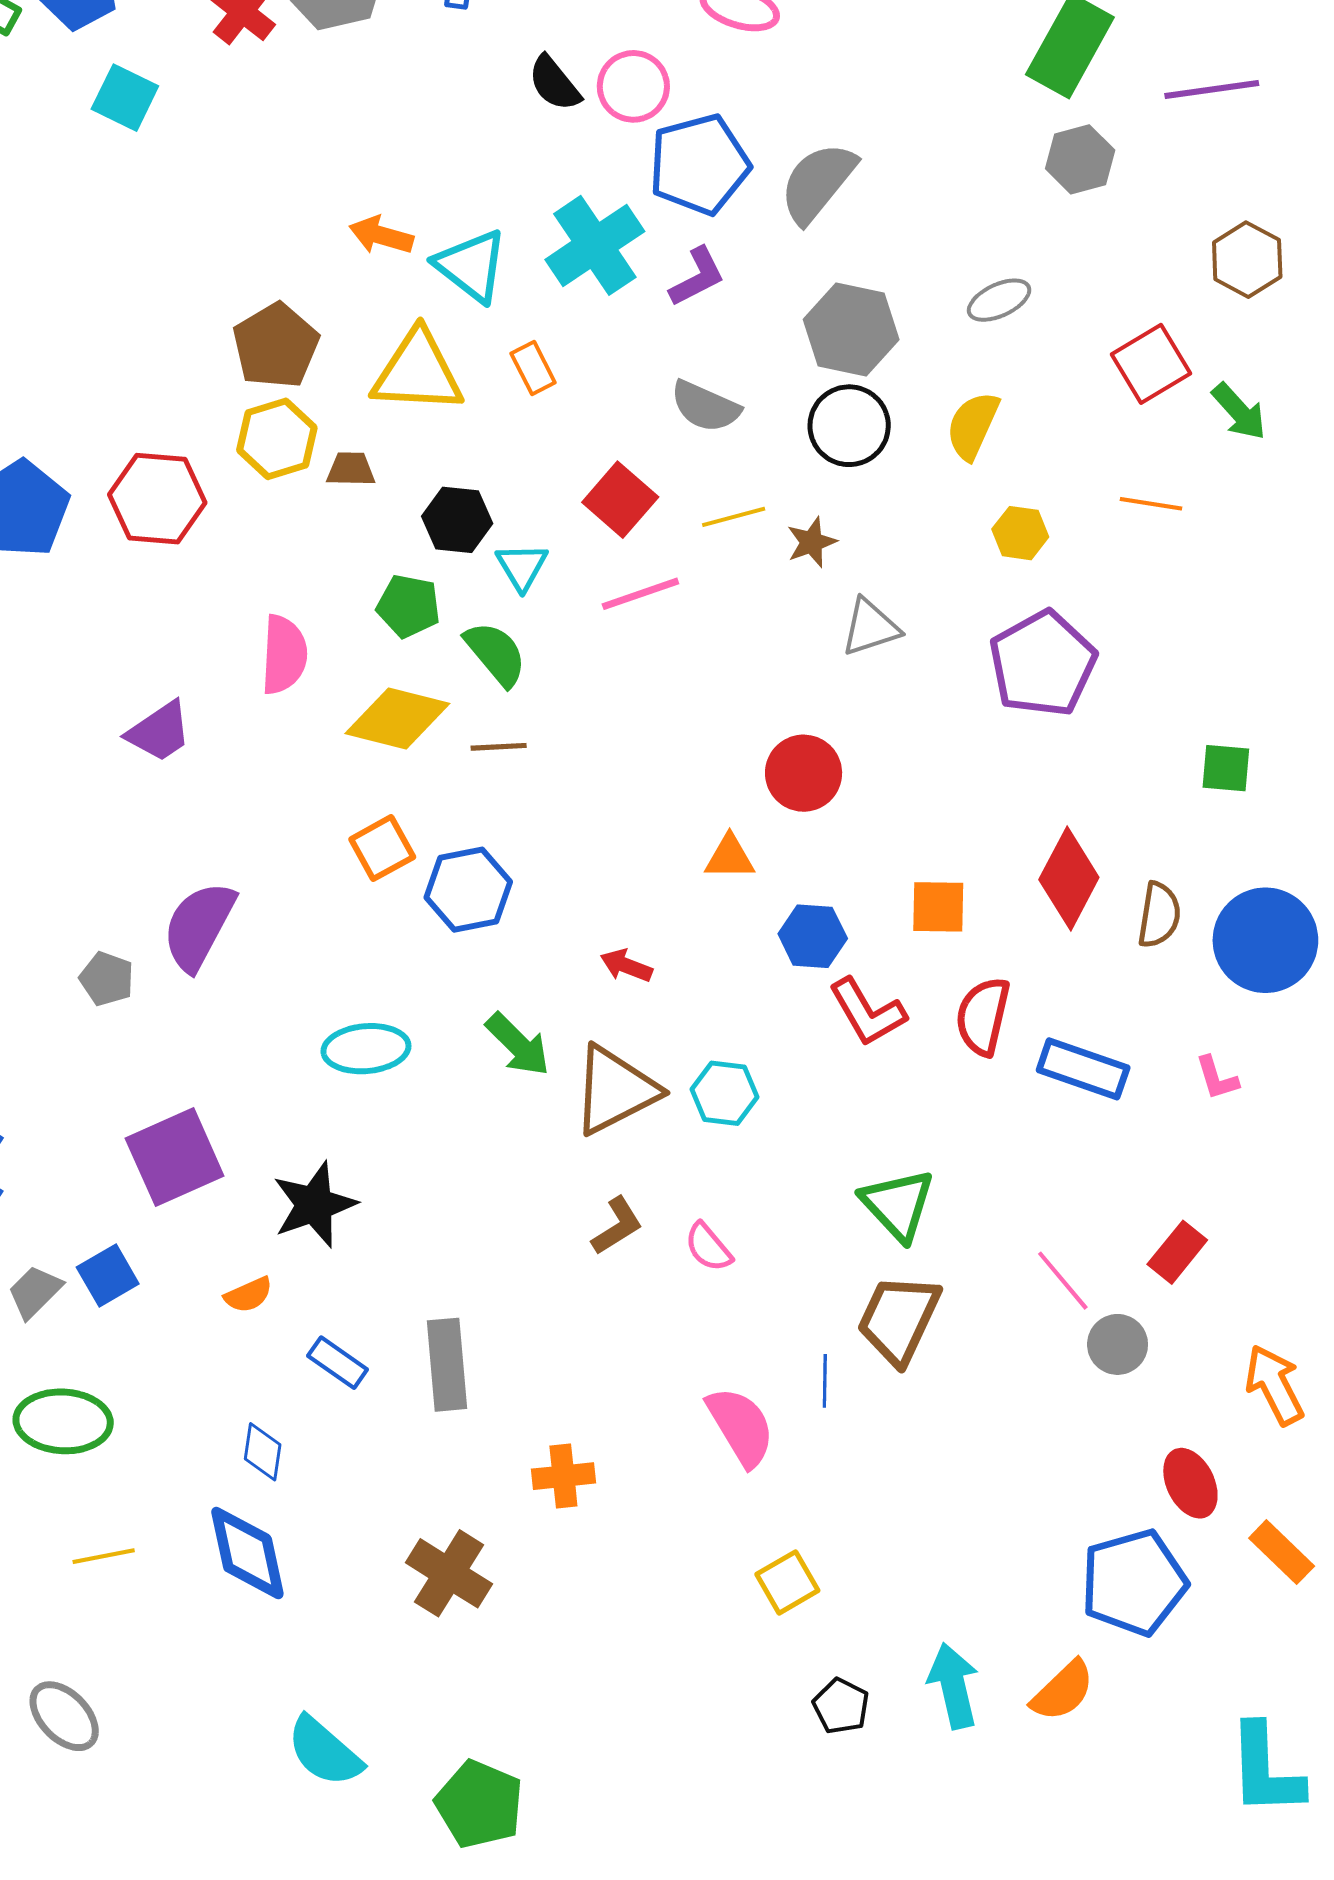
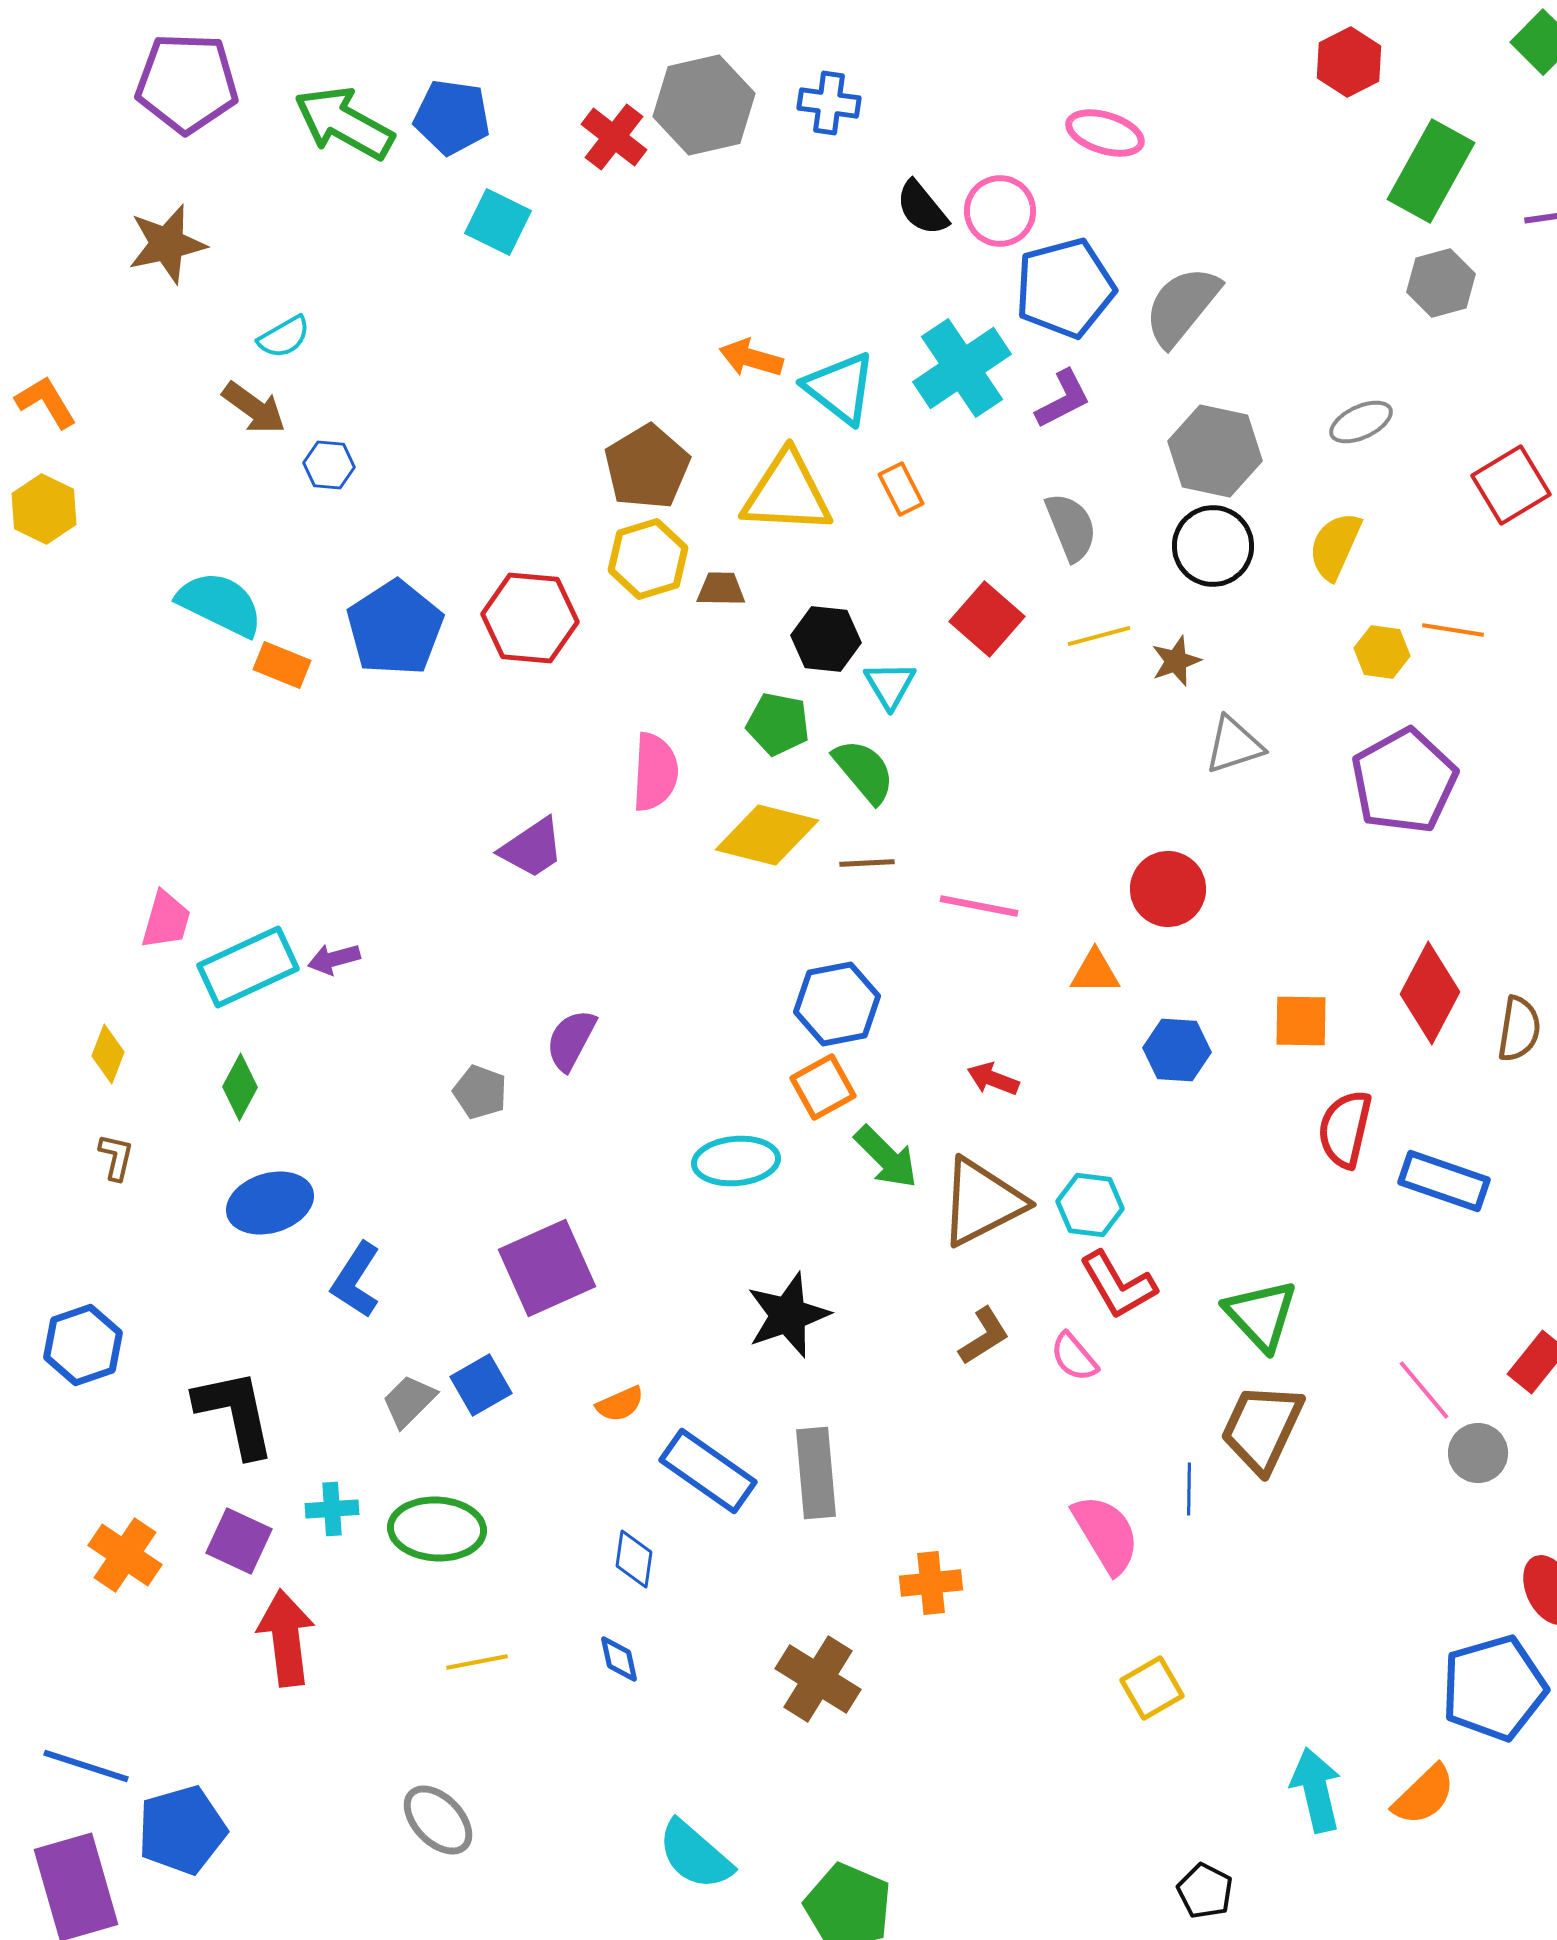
gray semicircle: (705, 406) -> (1071, 527), turned -136
orange line: (1151, 504) -> (1453, 630), moved
pink line: (640, 594) -> (979, 906), moved, turned 30
orange square: (382, 848) -> (823, 1087), moved
purple semicircle: (199, 926) -> (571, 1040), size x0.7
red L-shape: (867, 1012) -> (1118, 1285), moved
black star: (314, 1205) -> (788, 1315), moved
blue rectangle: (338, 1363) -> (708, 1471), size x1.6
blue diamond: (247, 1553) -> (619, 1659), size x0.5
black pentagon: (841, 1706) -> (1205, 1891), moved

